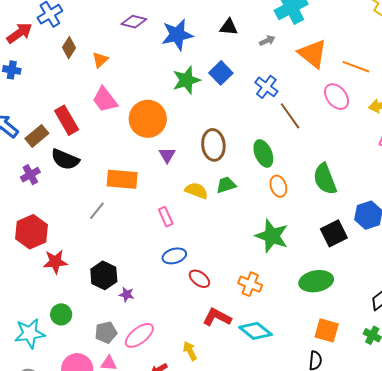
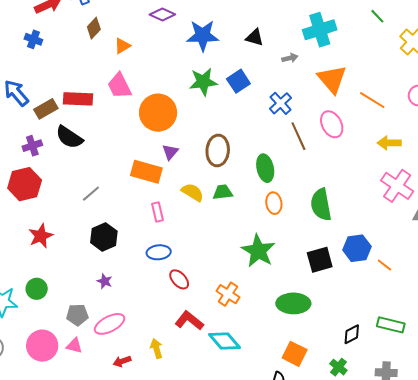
pink ellipse: (337, 97) -> (332, 124), moved
red rectangle: (67, 120) -> (78, 99), turned -68
orange rectangle: (122, 179) -> (146, 172), moved
red hexagon: (32, 232) -> (25, 184), moved
red star: (55, 262) -> (41, 236), turned -30
black hexagon: (104, 275) -> (104, 237), moved

